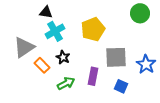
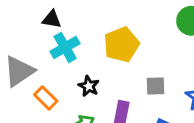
black star: (63, 57) -> (89, 86), moved
gray square: (116, 57) -> (156, 86), size x0.6

